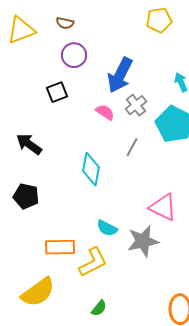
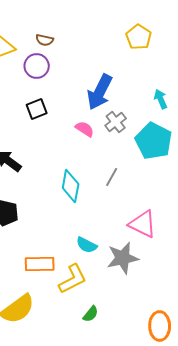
yellow pentagon: (159, 20) -> (139, 37), turned -30
purple circle: (74, 55) -> (37, 66), moved
gray line: (132, 147) -> (112, 177), moved
green semicircle: (99, 308) -> (91, 314), moved

